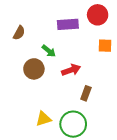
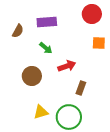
purple rectangle: (68, 24) -> (47, 22), moved
brown circle: (34, 69) -> (32, 76), moved

